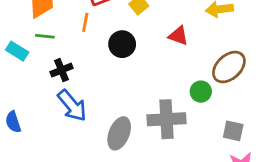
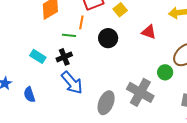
green line: (45, 36) -> (69, 35), moved
cyan rectangle: (17, 51) -> (38, 56), moved
gray cross: (167, 119) -> (140, 92), turned 32

